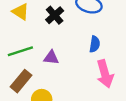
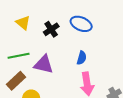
purple triangle: (51, 58) -> (44, 64), size x1.5

